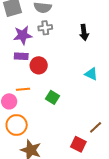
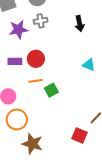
purple rectangle: (21, 56) -> (15, 61), moved
orange line: (23, 89) -> (35, 81), moved
green square: (52, 97) -> (51, 90), turned 32

